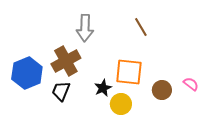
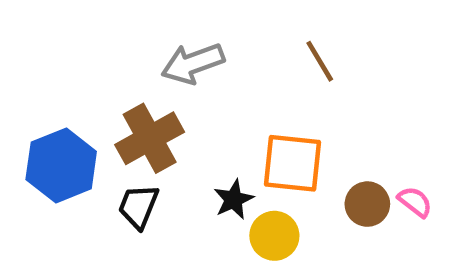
gray arrow: (85, 28) -> (193, 63), turned 68
pink semicircle: (191, 84) -> (415, 202), moved

